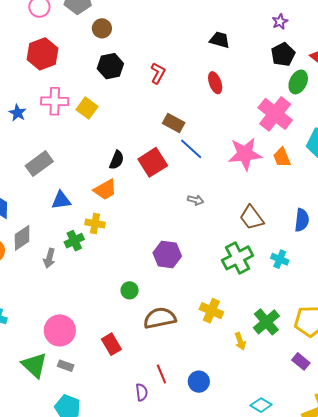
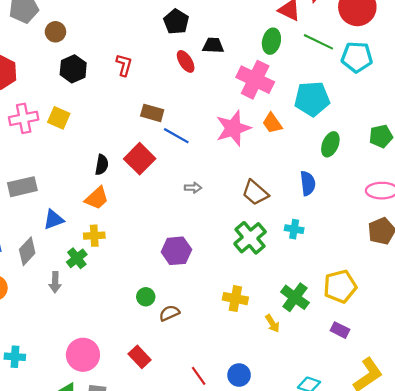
black trapezoid: (220, 40) -> (213, 46), moved
black pentagon: (283, 54) -> (176, 22), moved
gray rectangle: (39, 164) -> (22, 187), turned 36
gray diamond: (22, 238) -> (27, 251), moved
brown semicircle: (160, 318) -> (169, 313), moved, size x0.6

